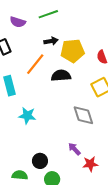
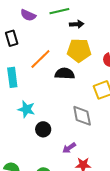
black arrow: (51, 41) -> (77, 24), moved
purple arrow: (74, 149) -> (69, 148), turned -88
black circle: (40, 161) -> (43, 129), moved

